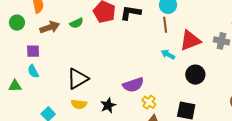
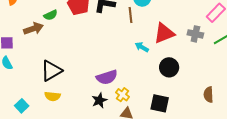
brown line: (165, 25) -> (130, 15), moved
brown arrow: (50, 27) -> (33, 29), moved
black star: (108, 105) -> (99, 100), moved

